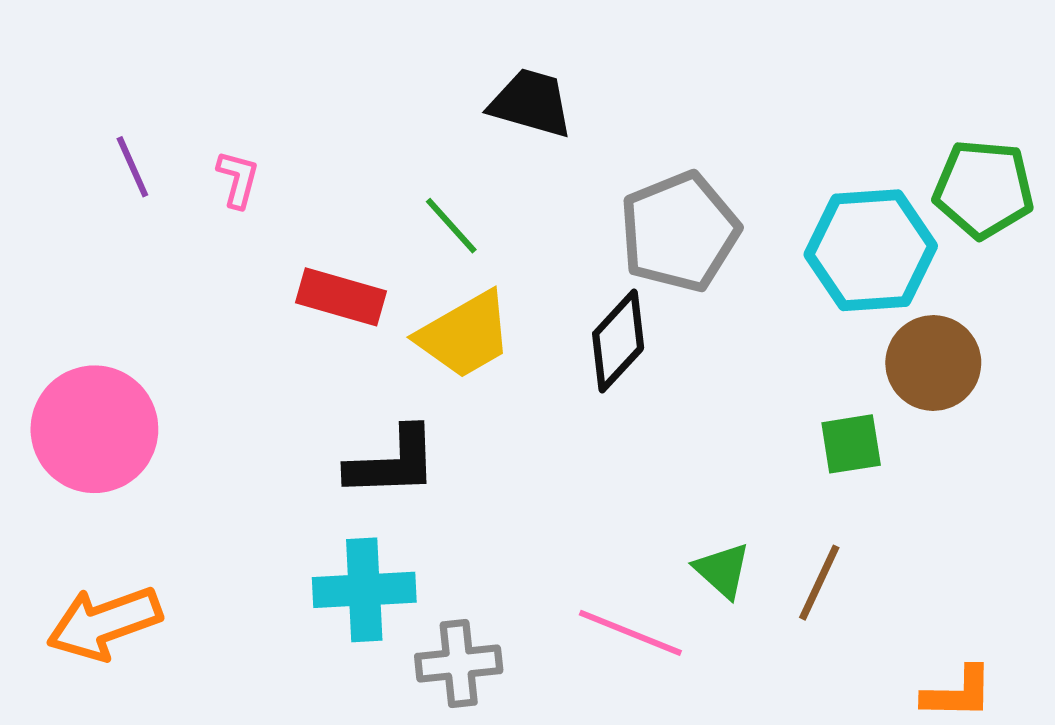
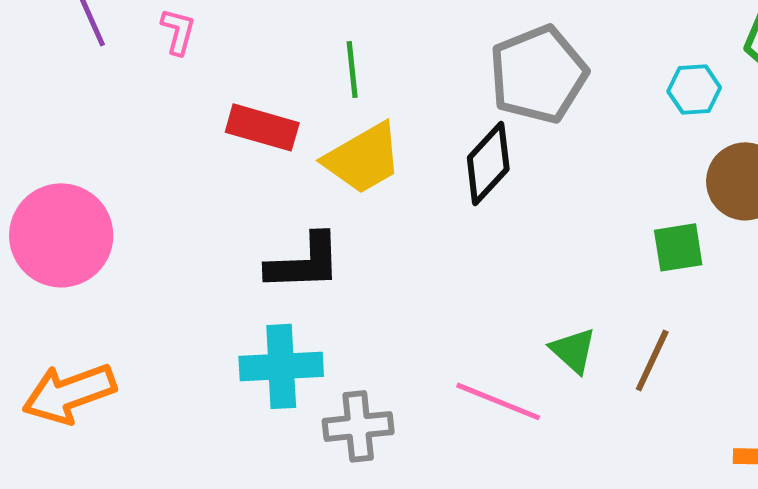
green line: (451, 226) -> (352, 69), turned 36
cyan hexagon: (871, 250) -> (694, 89), size x0.5

